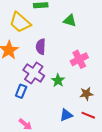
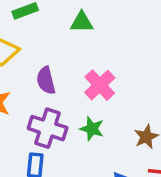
pink cross: (79, 59) -> (100, 85), moved

